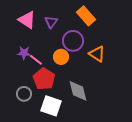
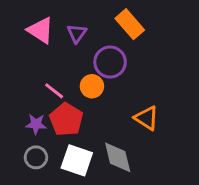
purple star: (24, 53) -> (36, 124), moved
orange triangle: (97, 54) -> (146, 118), moved
gray diamond: (78, 91) -> (118, 157), moved
gray circle: (24, 94) -> (36, 157), moved

